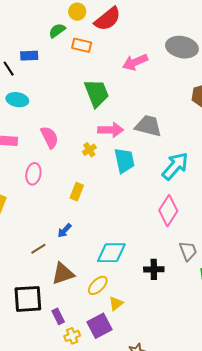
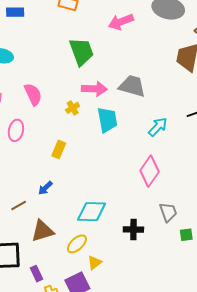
cyan arrow: (175, 166) -> (158, 127), size x0.7

